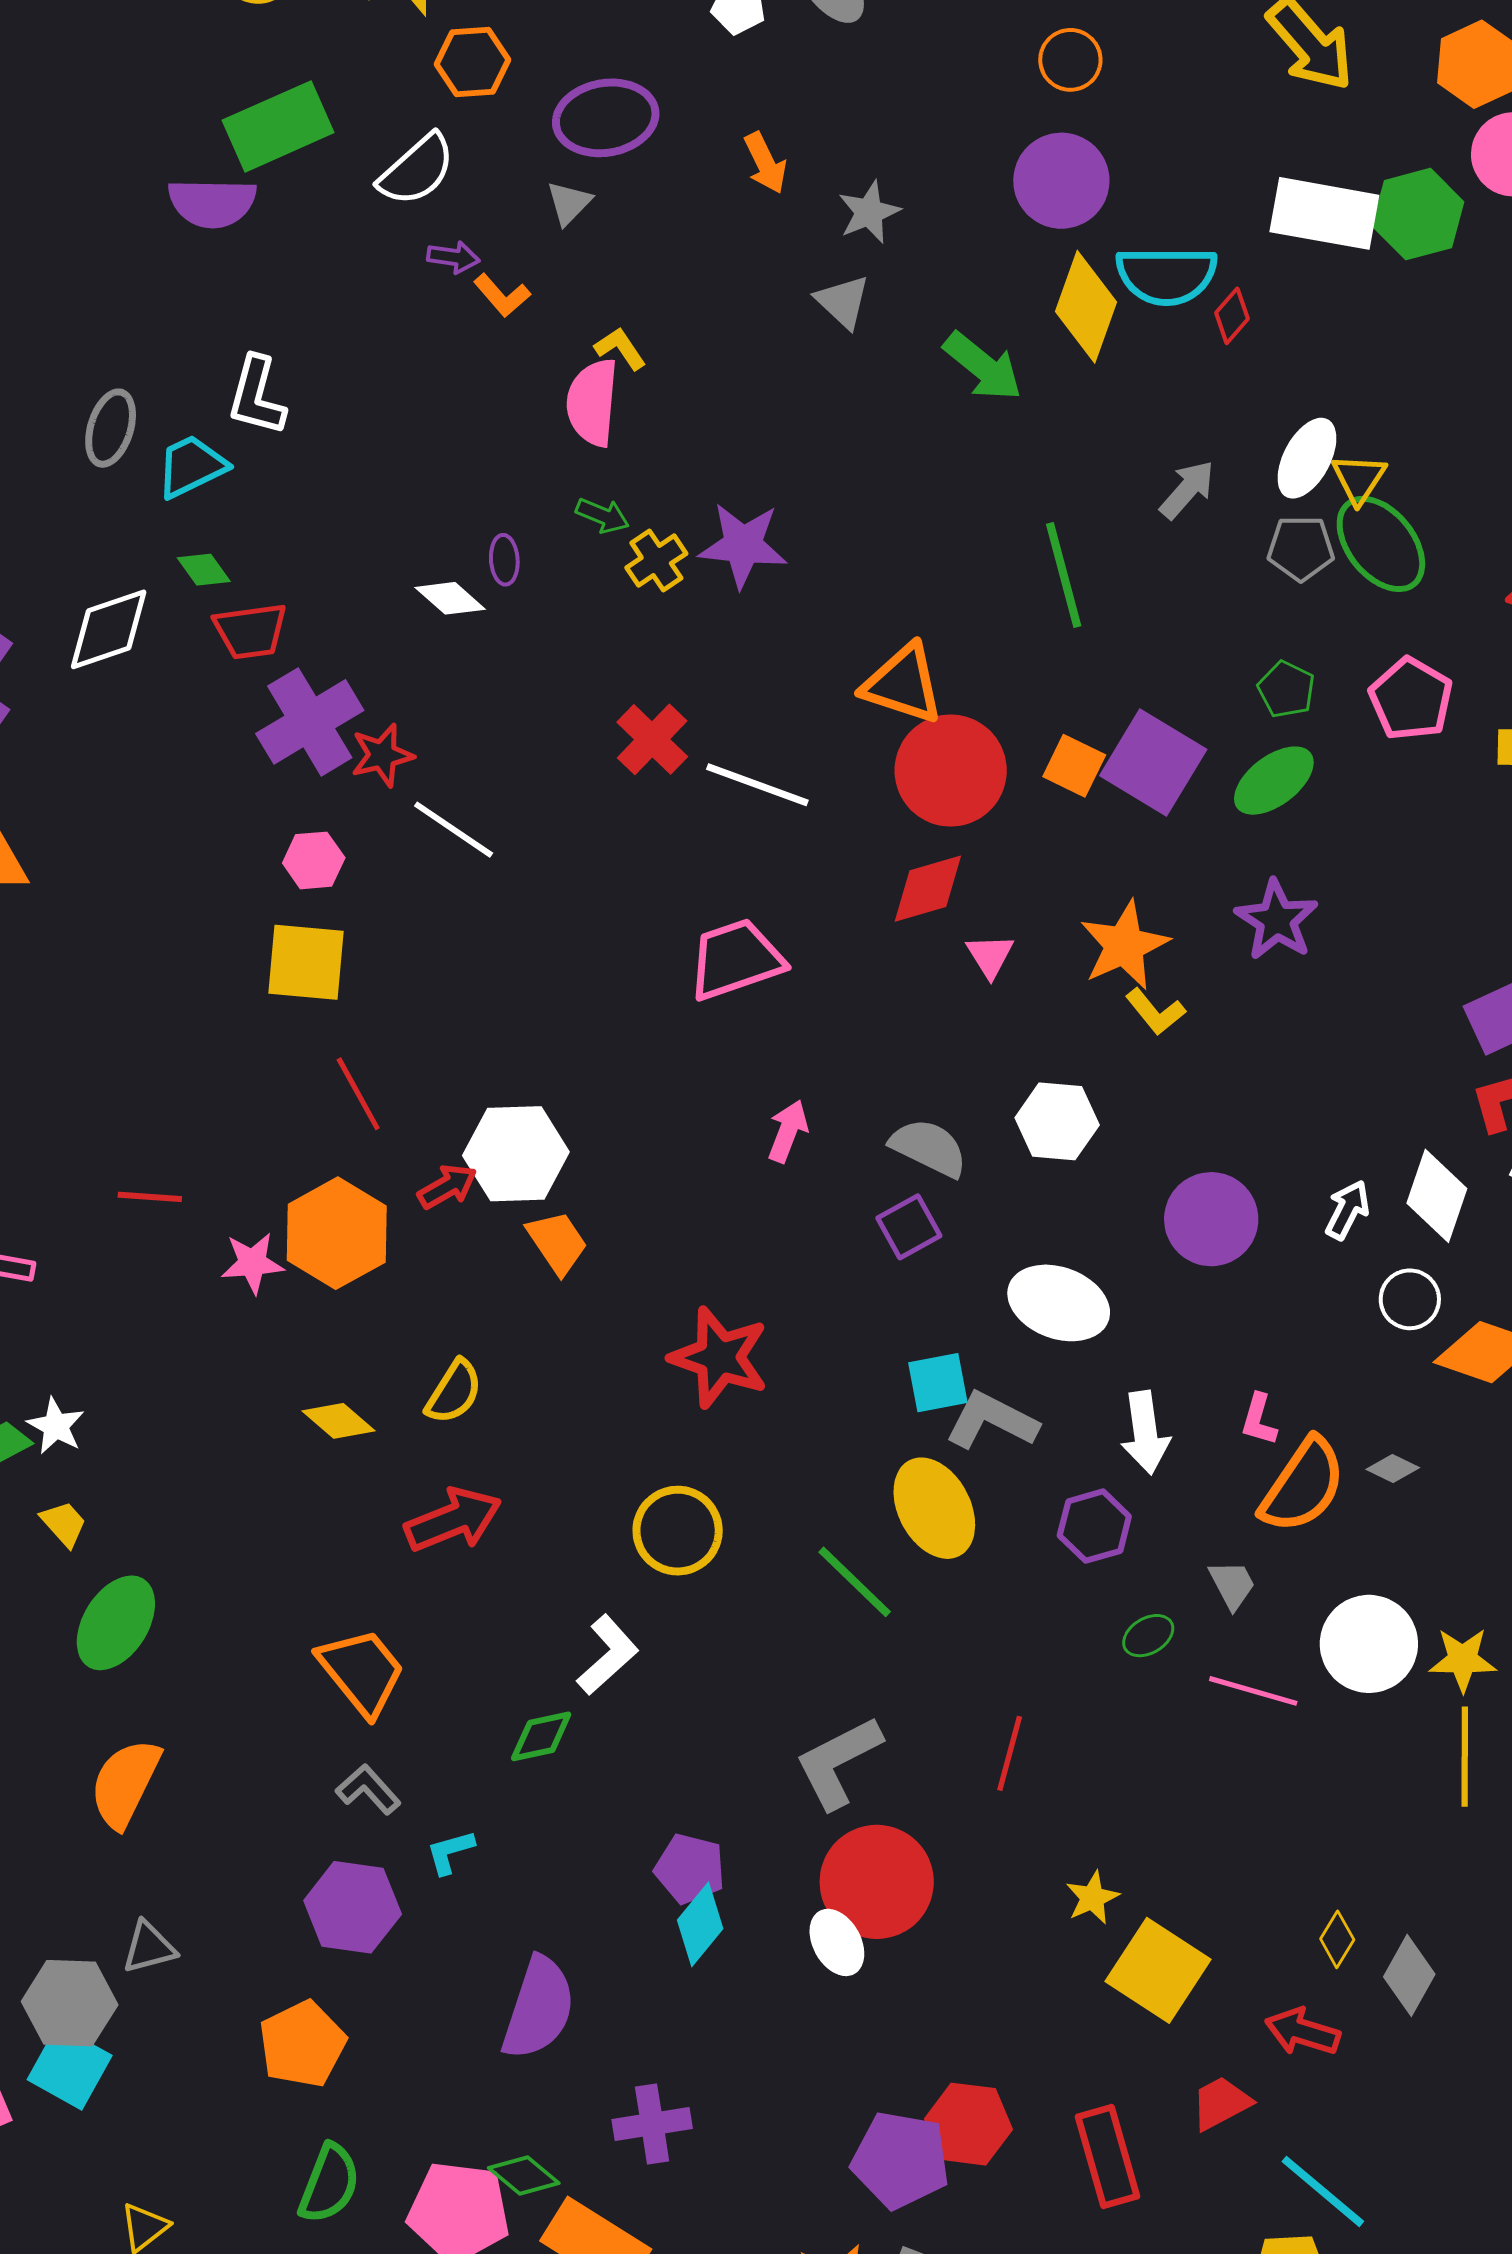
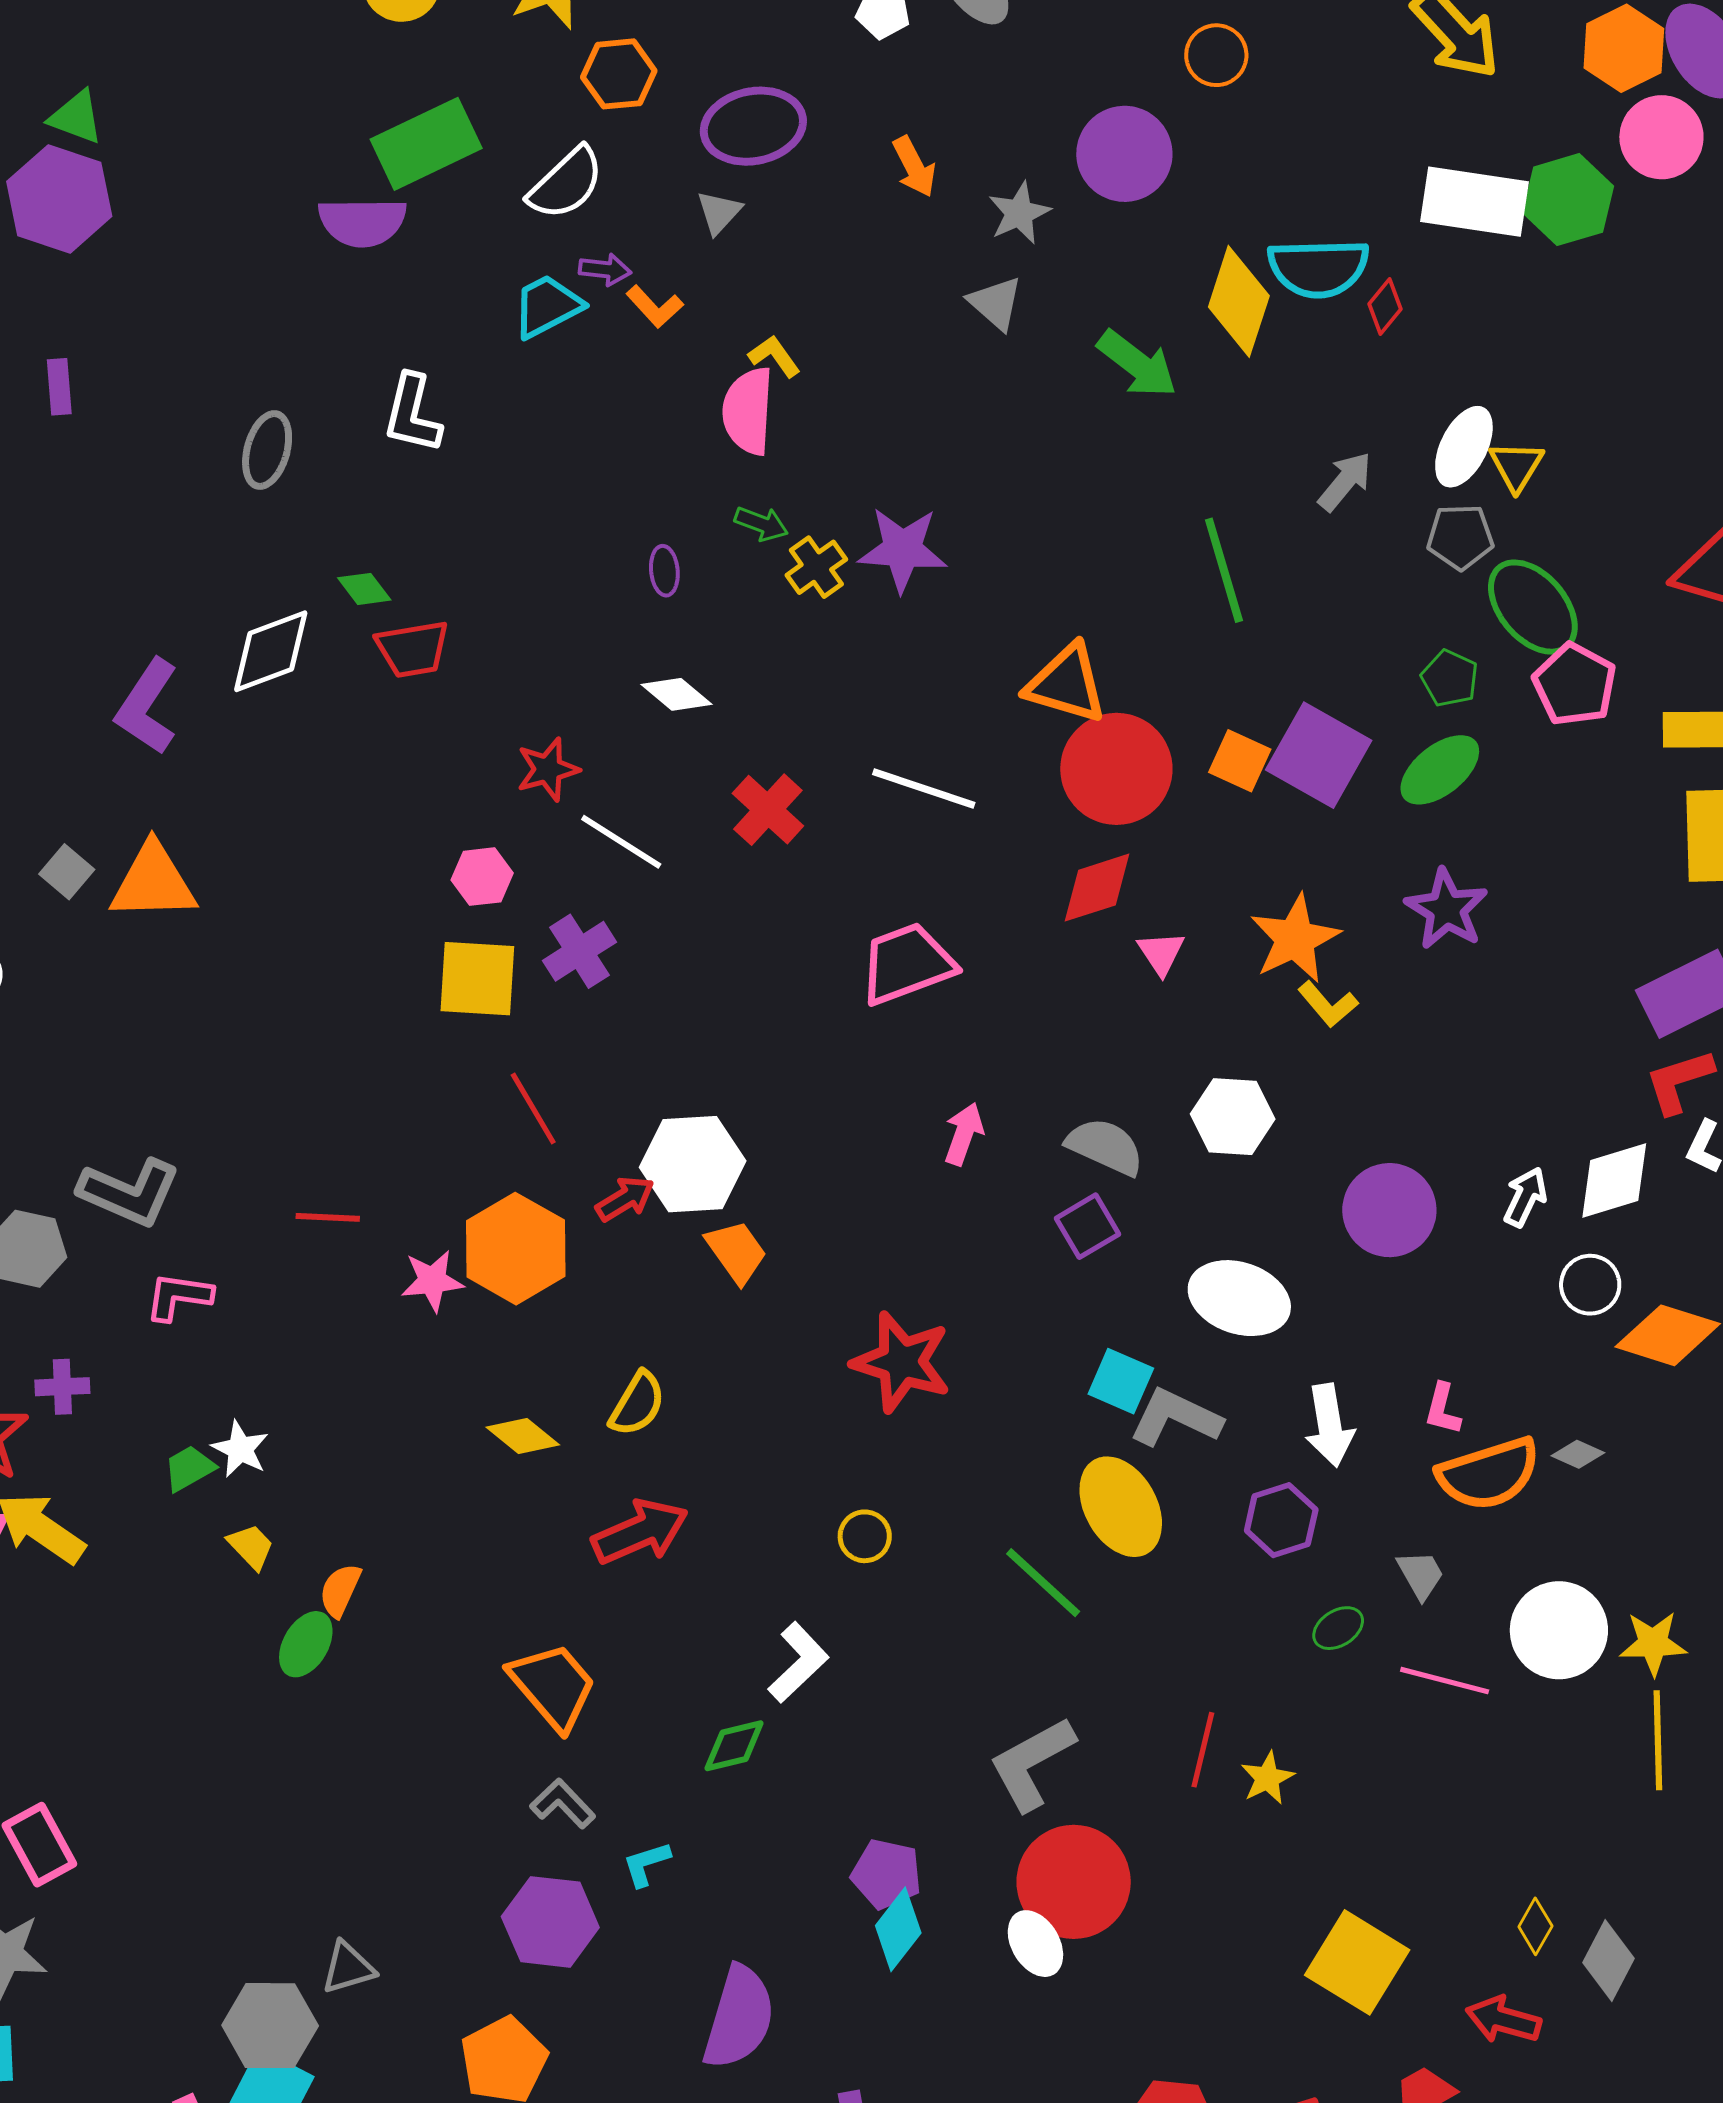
purple circle: (1061, 181) -> (1124, 154), moved
cyan trapezoid: (191, 466) -> (547, 306), moved
green ellipse: (1381, 544) -> (1533, 607), moved
white diamond: (450, 598) -> (677, 694), moved
purple cross: (310, 722) -> (579, 951), moved, size x0.7
red cross: (652, 739) -> (768, 810), moved
white diamond: (1437, 1196) -> (1614, 1180), turned 56
cyan square: (938, 1383) -> (1121, 1381), turned 36
orange semicircle: (1303, 1486) -> (1489, 1474), turned 40
yellow circle: (678, 1531) -> (865, 1536), size x0.6
green ellipse: (116, 1623) -> (306, 1644), size x0.7
orange semicircle: (125, 1783) -> (340, 1590), moved, size x0.6
yellow star: (1092, 1898) -> (1267, 1778), moved

